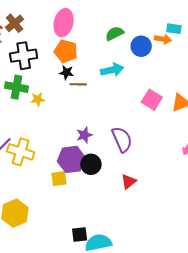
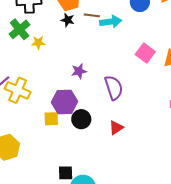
brown line: (78, 84) -> (92, 15), moved
green cross: (17, 87) -> (20, 29), turned 35
purple star: (84, 135) -> (79, 71), moved
black circle: (91, 164) -> (81, 119), moved

